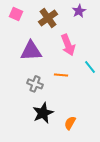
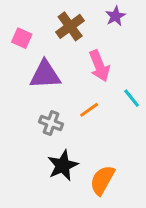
pink square: (16, 14) -> (22, 38), moved
orange line: (61, 75) -> (89, 110), turned -40
orange semicircle: (70, 123) -> (102, 180), size x1.5

